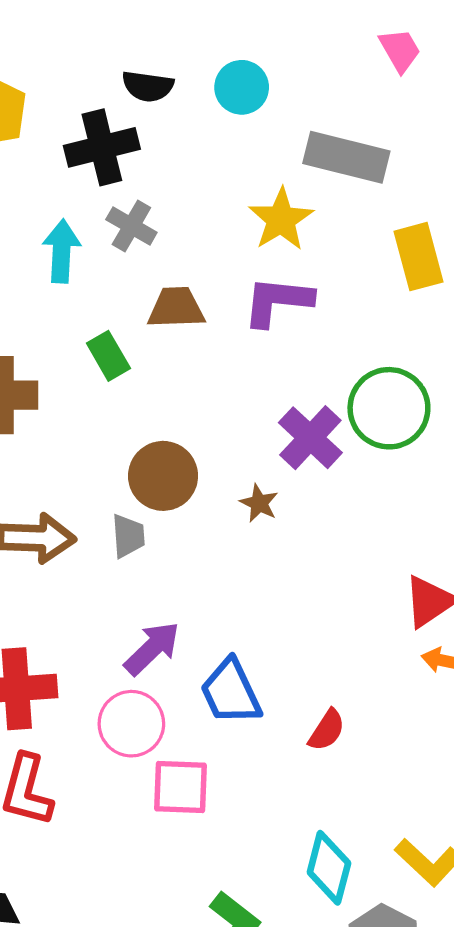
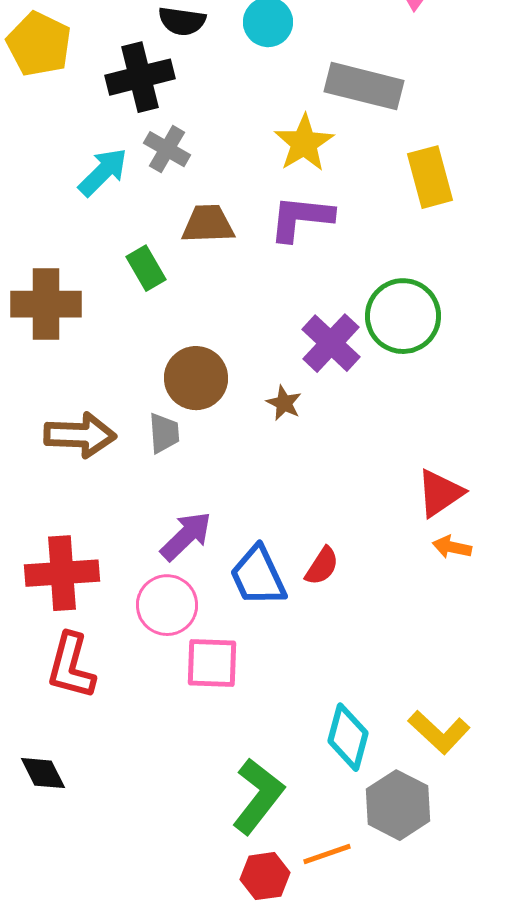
cyan arrow: (62, 251) -> (103, 172), turned 42
red semicircle: (327, 730) -> (322, 566), moved

